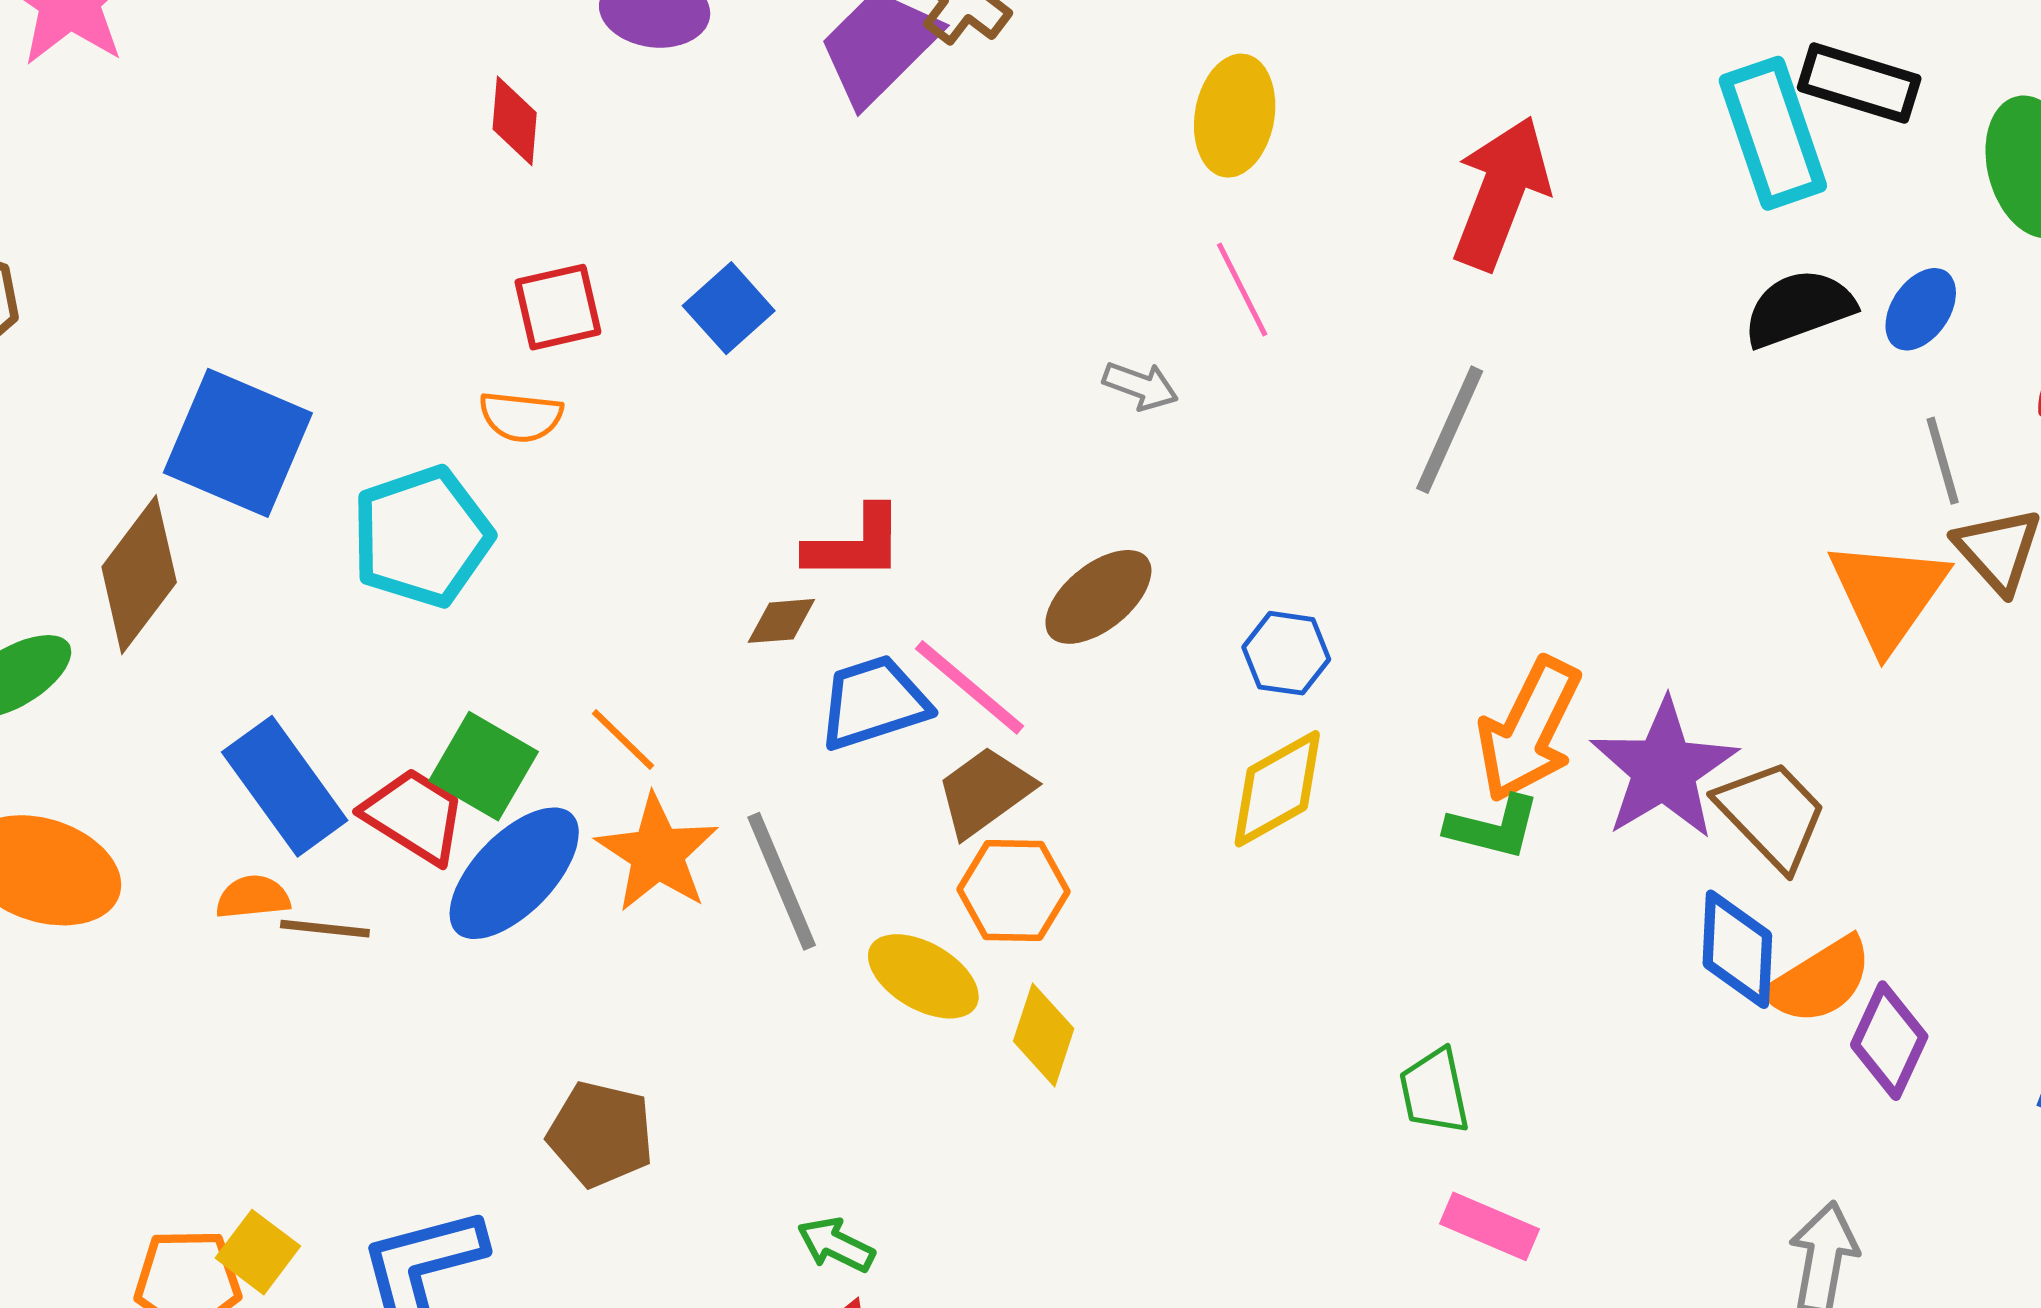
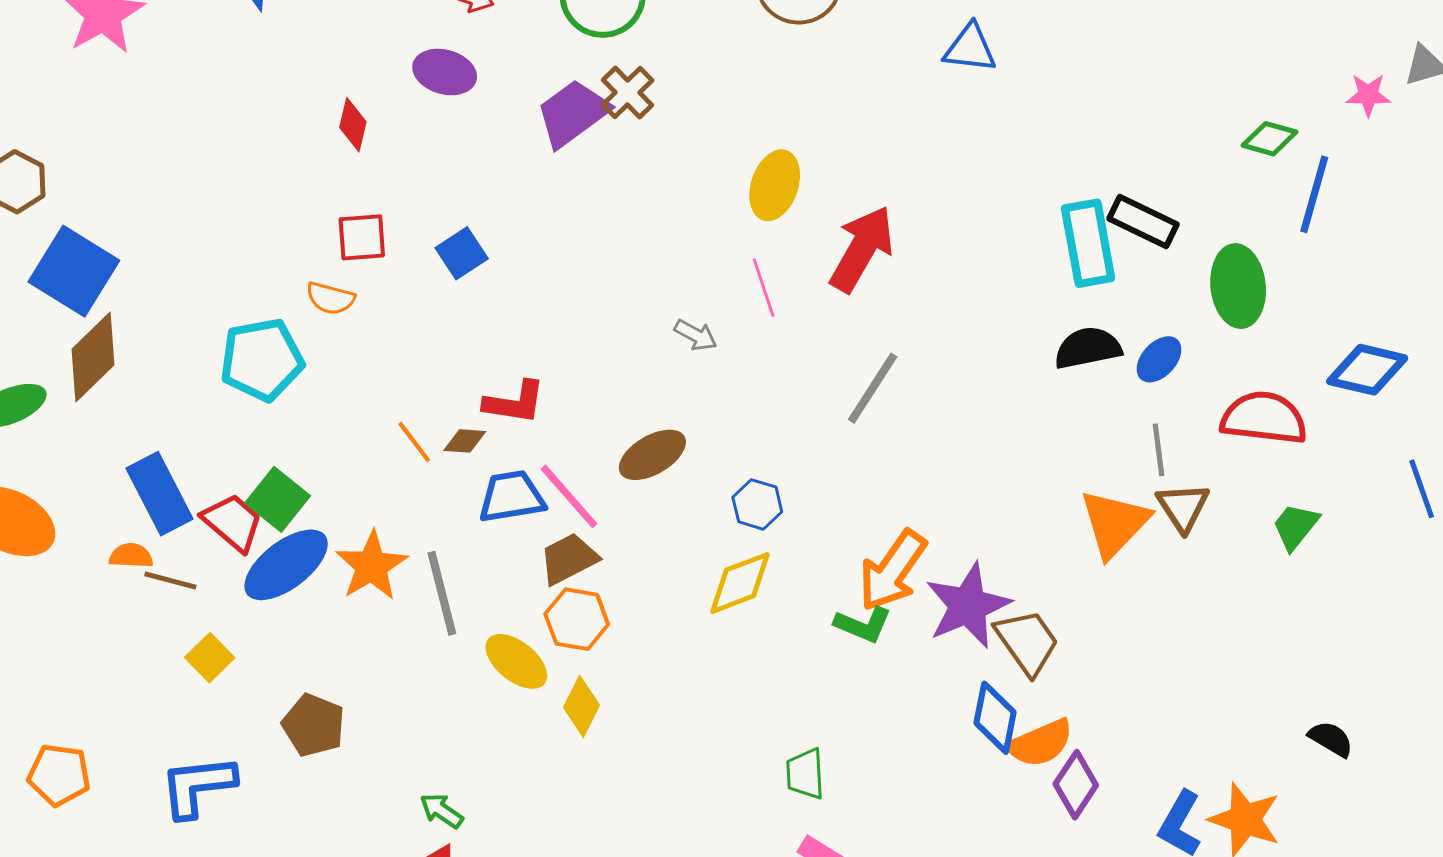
red arrow: (1501, 193) -> (862, 249), moved
blue square: (238, 443) -> (74, 271), moved
orange line: (623, 739) -> (414, 442), moved
yellow square: (258, 1252) -> (210, 658), moved

